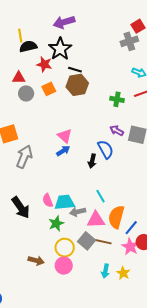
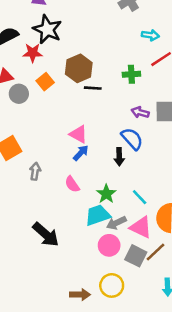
black line: (75, 70) -> (93, 88), moved
gray arrow: (24, 157) -> (35, 171), size x0.6
pink semicircle: (48, 200) -> (72, 184), moved
pink triangle: (96, 220) -> (141, 227), turned 42
green star: (56, 223) -> (106, 194), moved
brown line: (103, 242) -> (155, 252), turned -42
yellow circle: (65, 248) -> (112, 285), moved
pink circle: (64, 266) -> (109, 245), moved

